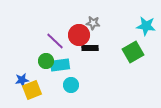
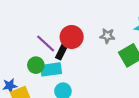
gray star: (93, 23) -> (107, 36), moved
black rectangle: (90, 48) -> (62, 51), moved, turned -63

